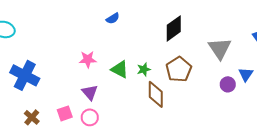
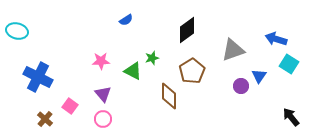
gray triangle: (220, 48) -> (233, 50), turned 45
green star: (144, 69) -> (152, 58), moved
pink square: (65, 113) -> (70, 106), moved, turned -35

